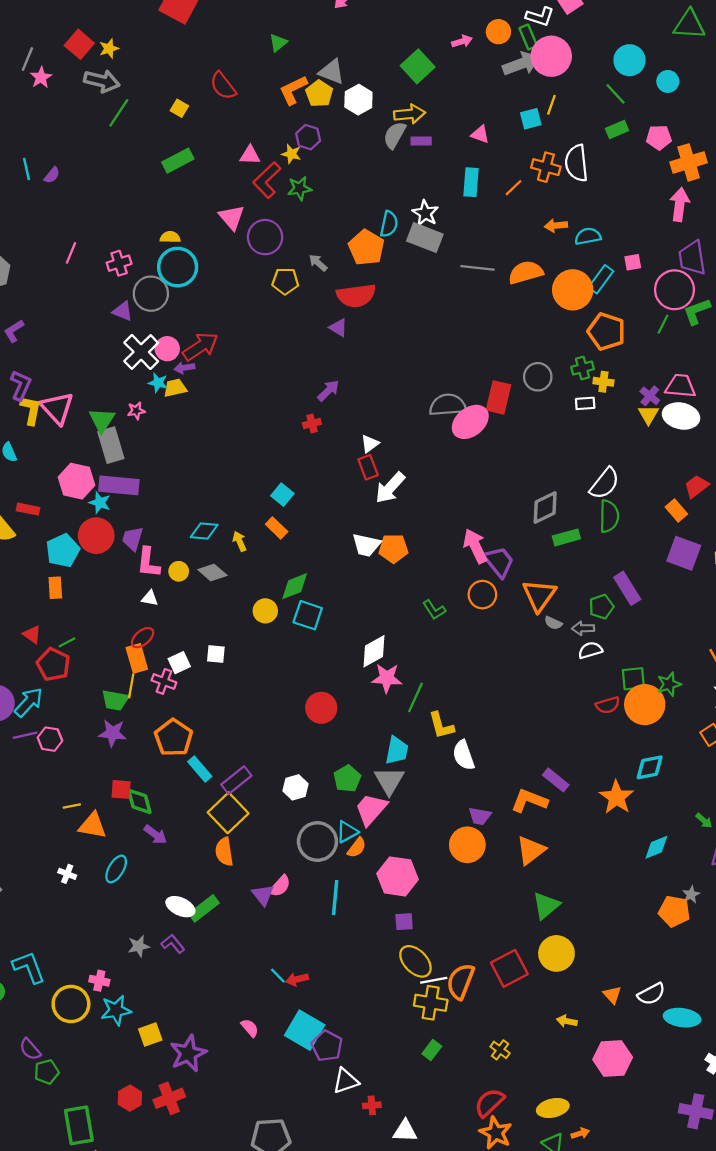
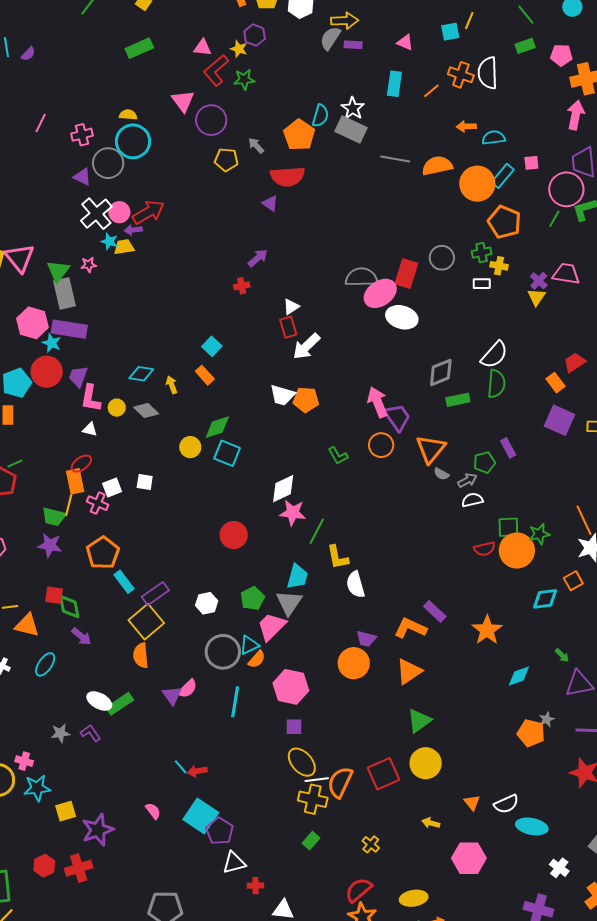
white ellipse: (681, 416) -> (402, 317), moved
purple rectangle: (627, 588) -> (508, 448), size x0.7
gray arrow: (583, 628) -> (467, 480), turned 150
cyan diamond: (650, 767) -> (545, 599), moved

